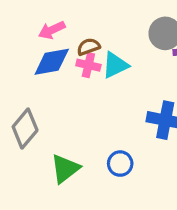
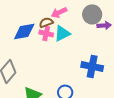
pink arrow: (52, 30) -> (59, 12), moved

